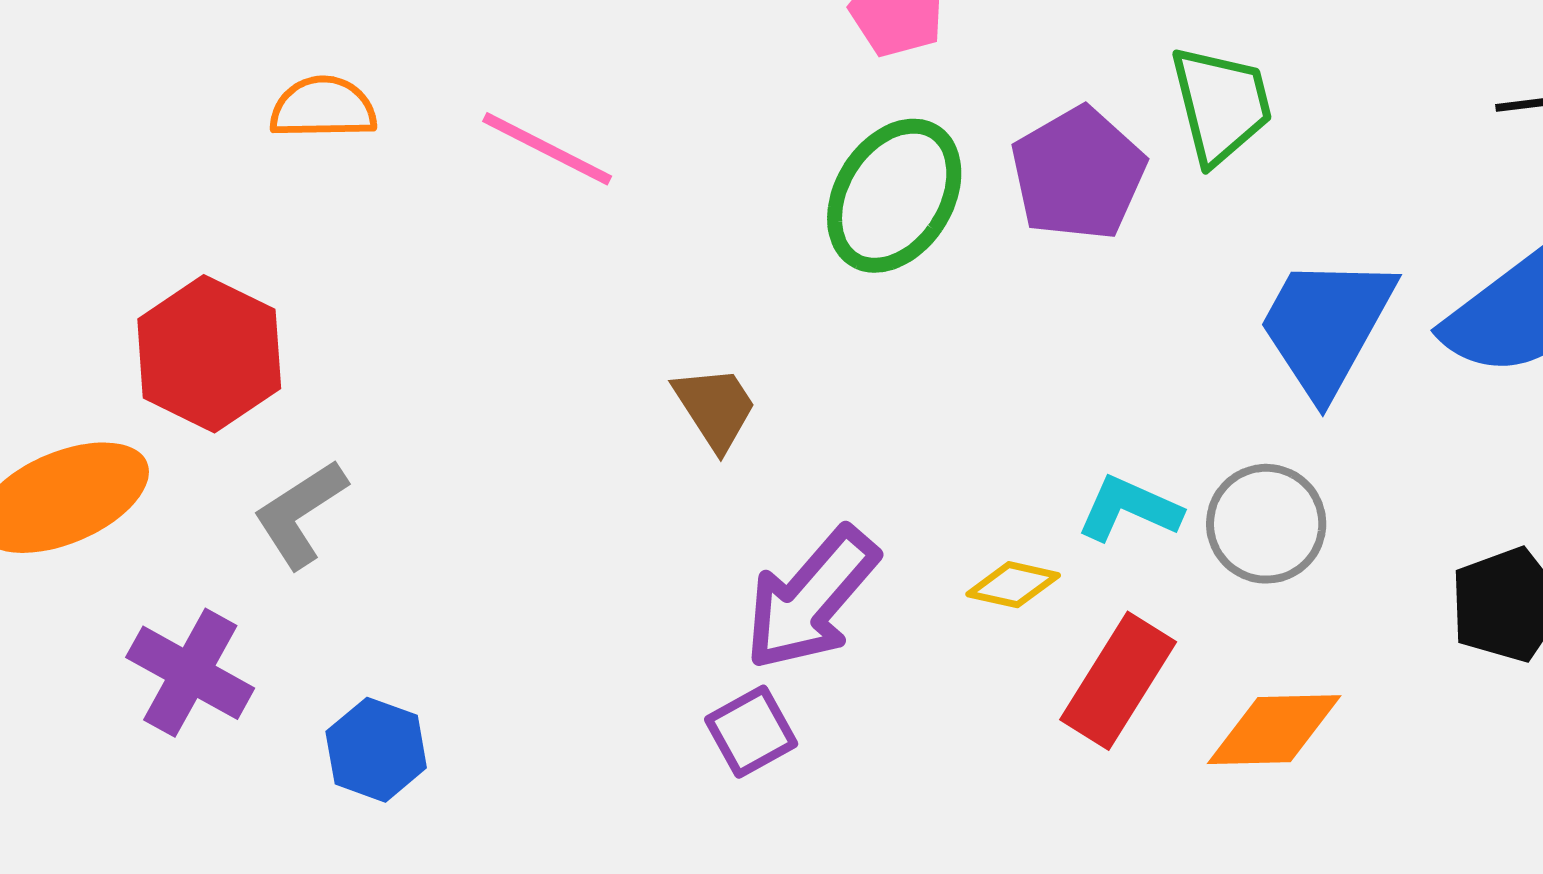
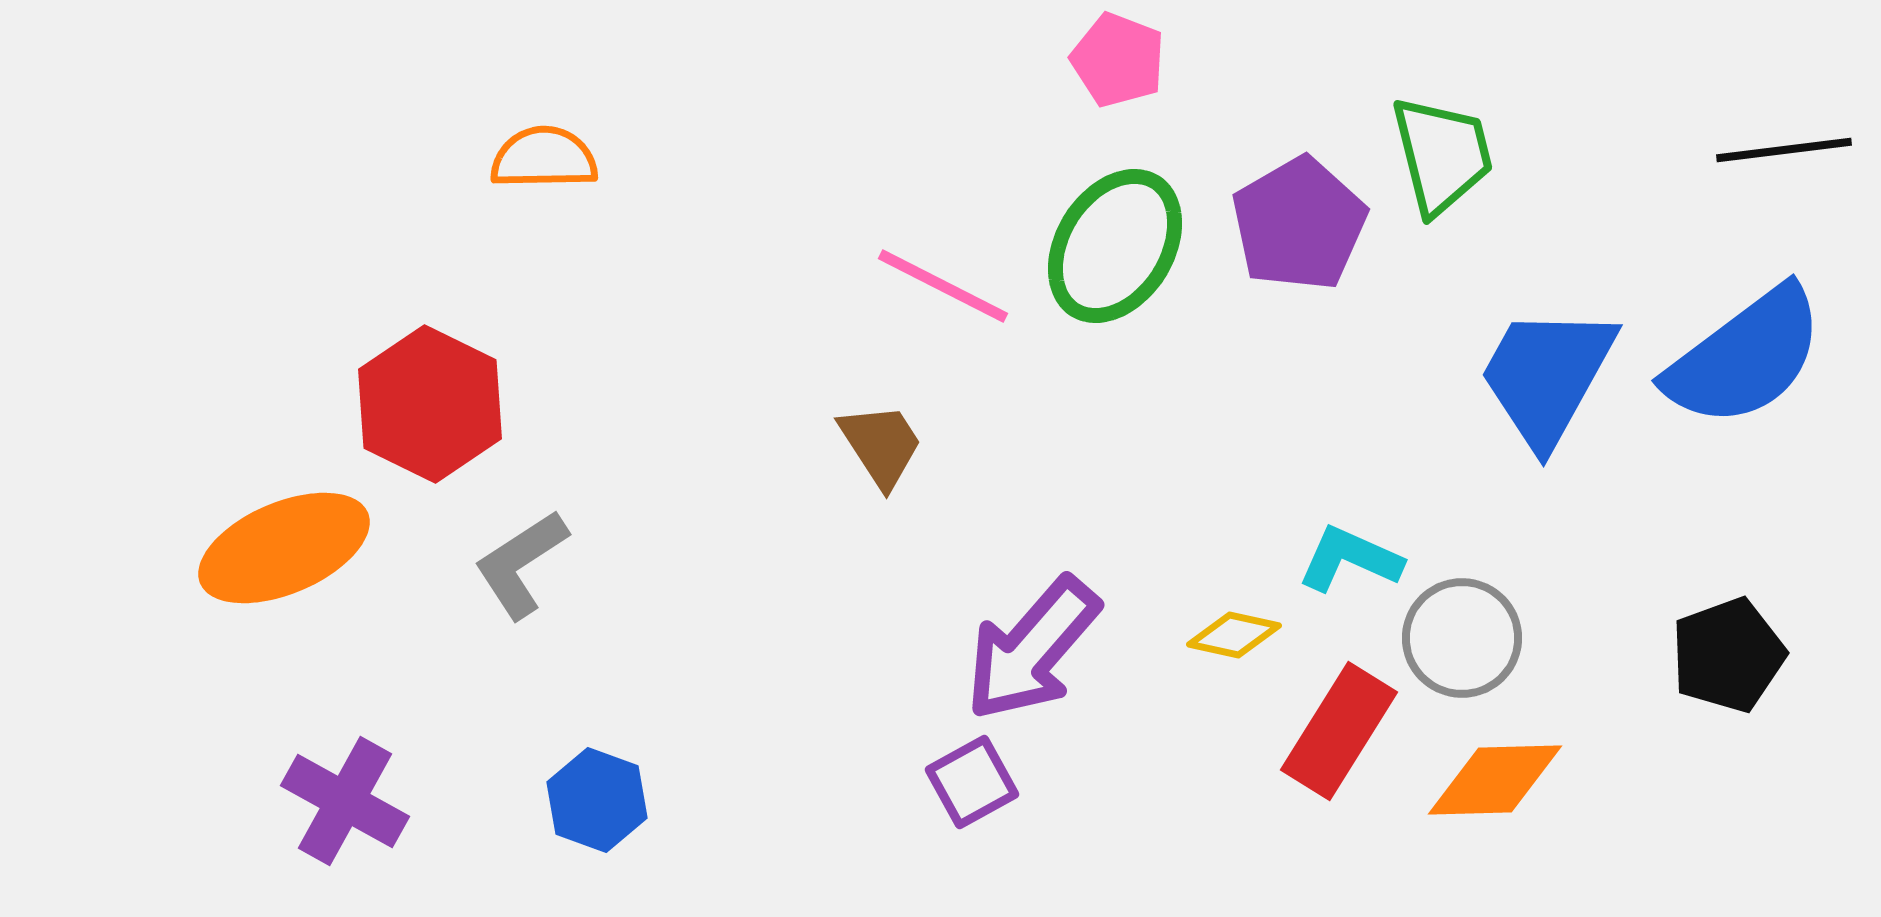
pink line: (547, 149) -> (943, 286), moved
brown trapezoid: (715, 408) -> (881, 445), moved
gray circle: (1266, 524) -> (1462, 638), moved
purple cross: (190, 673) -> (345, 801), moved

